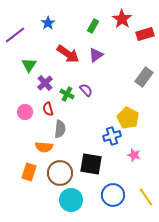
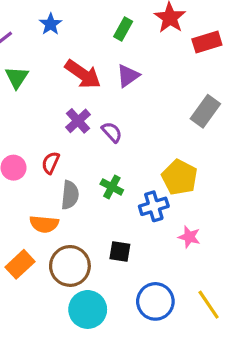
green triangle: (29, 65) -> (17, 77), moved
purple cross: (45, 83) -> (78, 121), moved
green cross: (67, 94) -> (112, 187), moved
red semicircle: (48, 109) -> (51, 163), turned 40
black square: (91, 164) -> (120, 251), size x0.6
orange rectangle: (29, 172) -> (20, 264), turned 30

